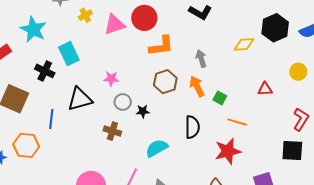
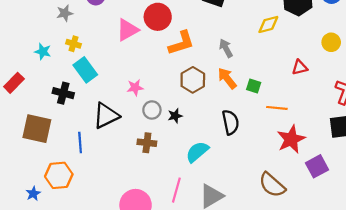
yellow cross: (85, 15) -> (73, 44), moved, turned -32
cyan star: (33, 29) -> (43, 52), size x0.6
red star: (228, 151) -> (291, 139), moved

